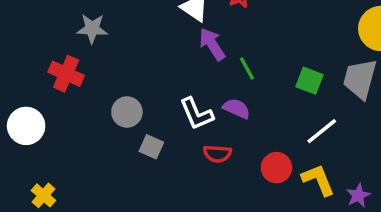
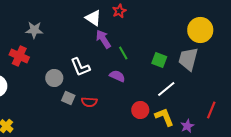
white L-shape: (196, 114) -> (80, 67), moved
red semicircle: (217, 154) -> (89, 102), moved

